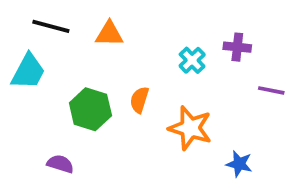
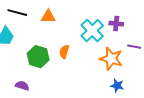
cyan cross: (192, 60) -> (92, 31), size x1.6
orange star: (190, 128) -> (111, 59), moved

